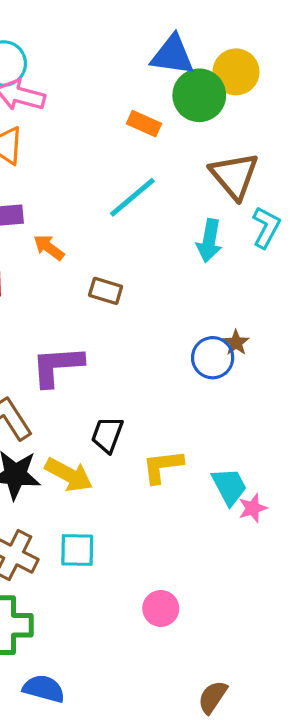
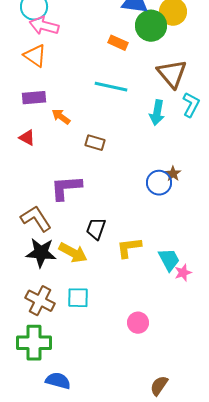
cyan line: (132, 197) -> (111, 87), turned 52
pink circle: (161, 608) -> (138, 323), moved

